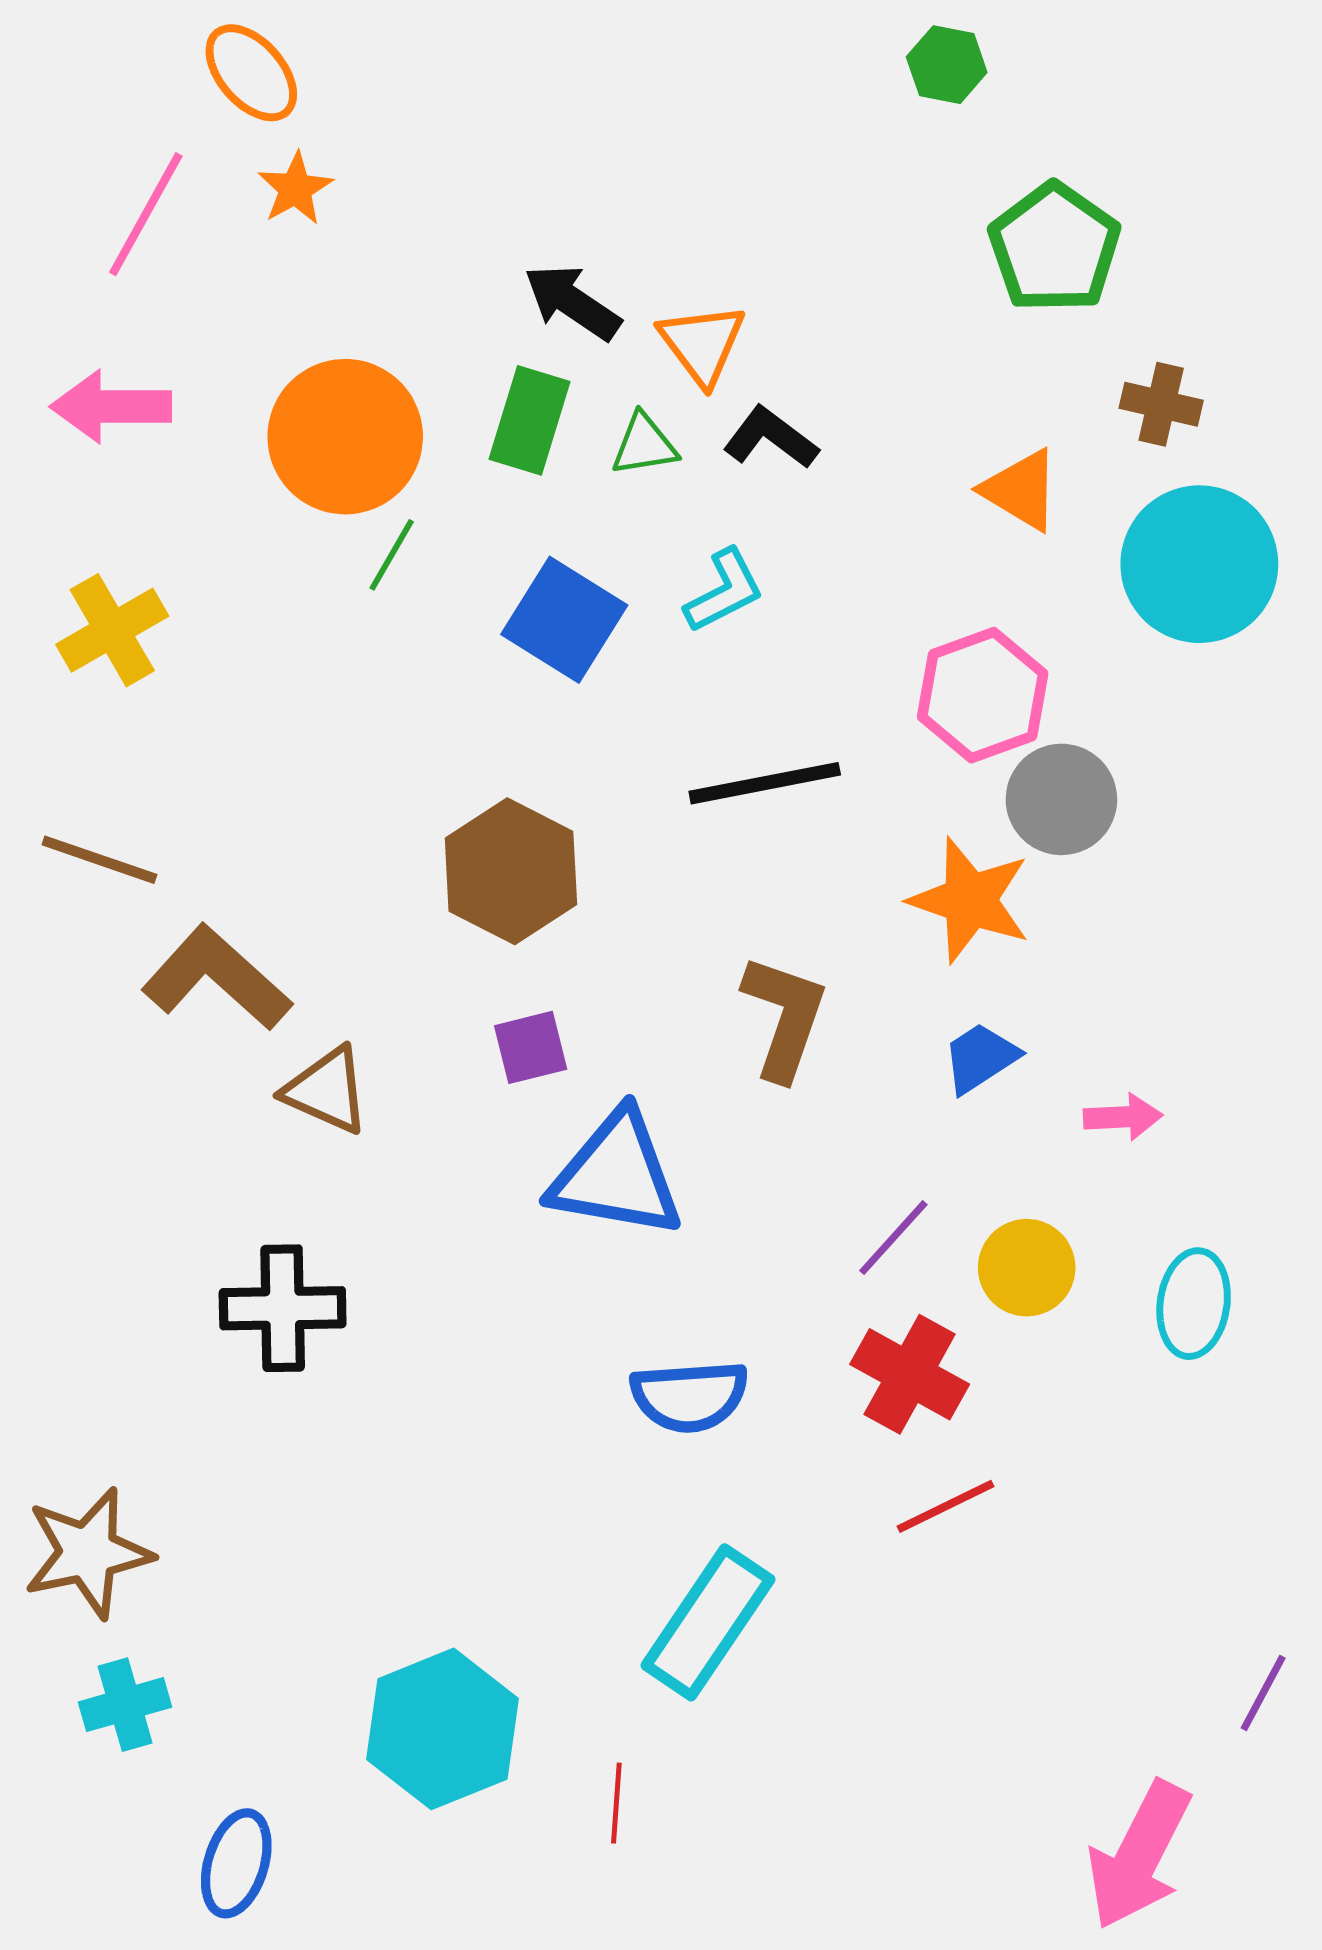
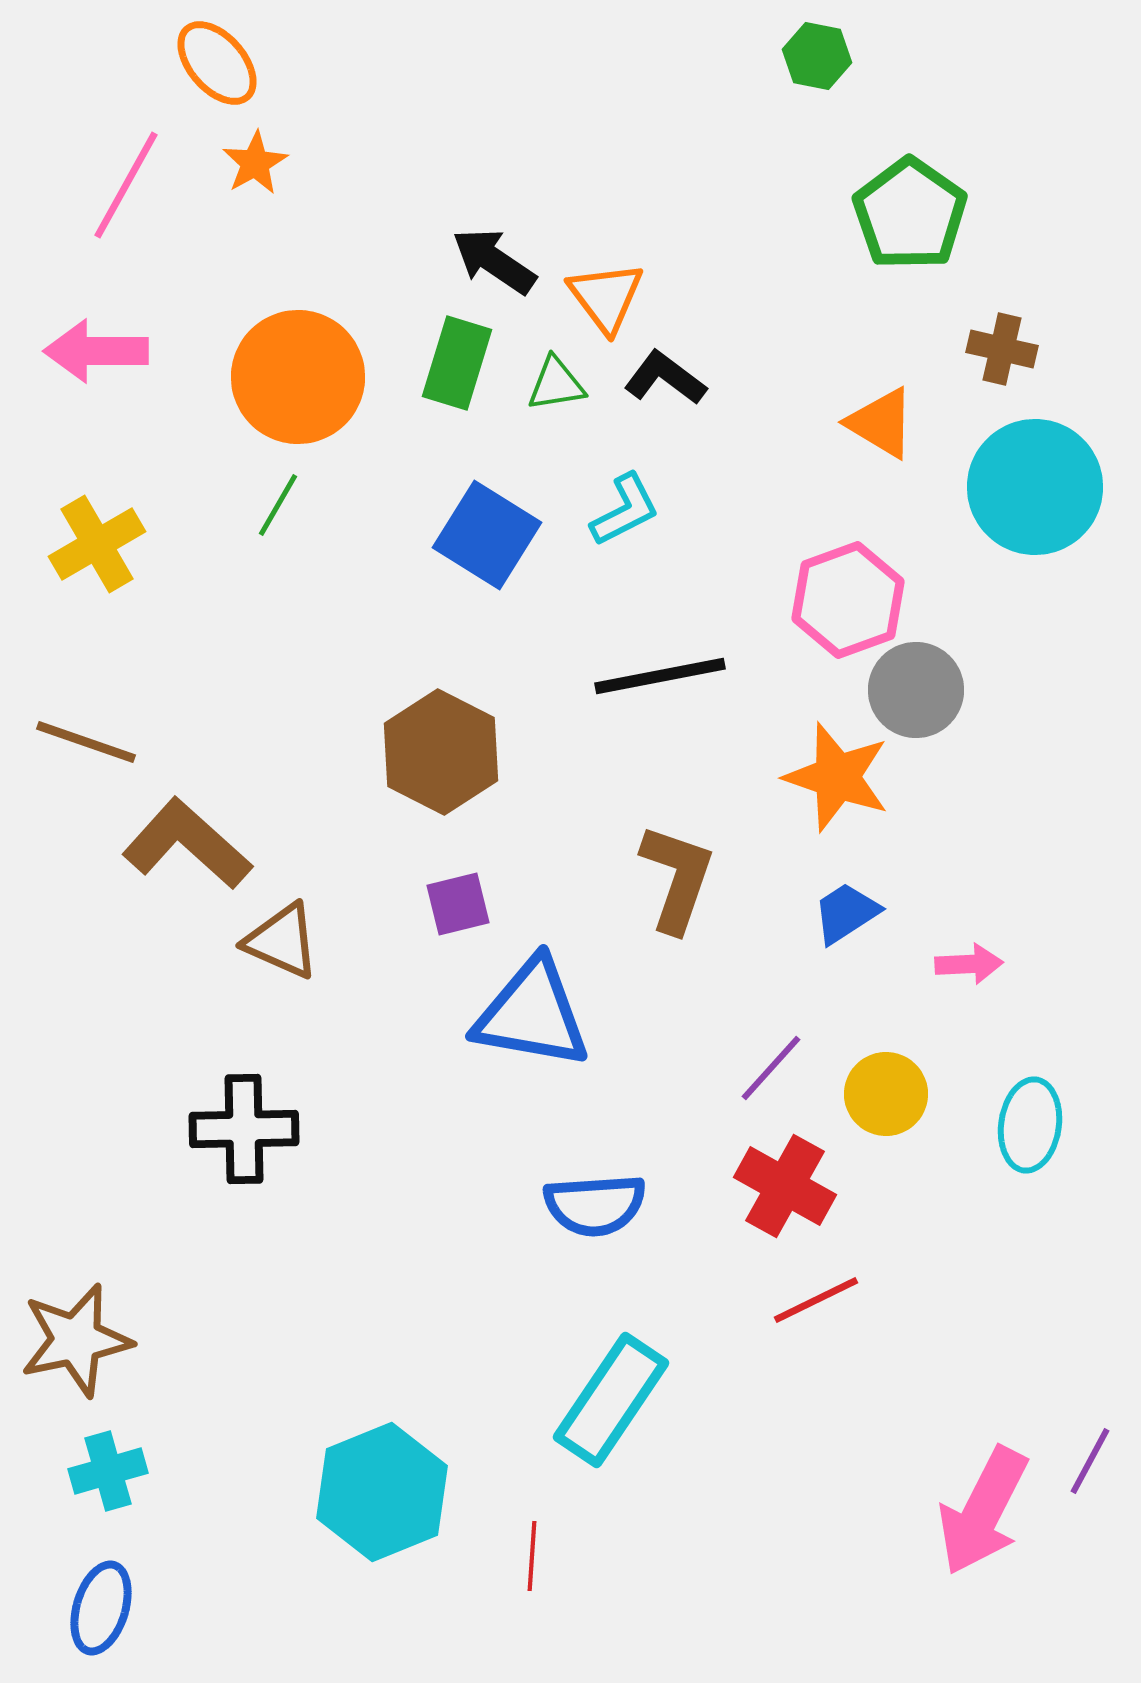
green line: (392, 555) -> (278, 505), moved
pink arrow: (1139, 1855) -> (983, 1511), moved
blue ellipse: (236, 1863) -> (101, 1608), moved

